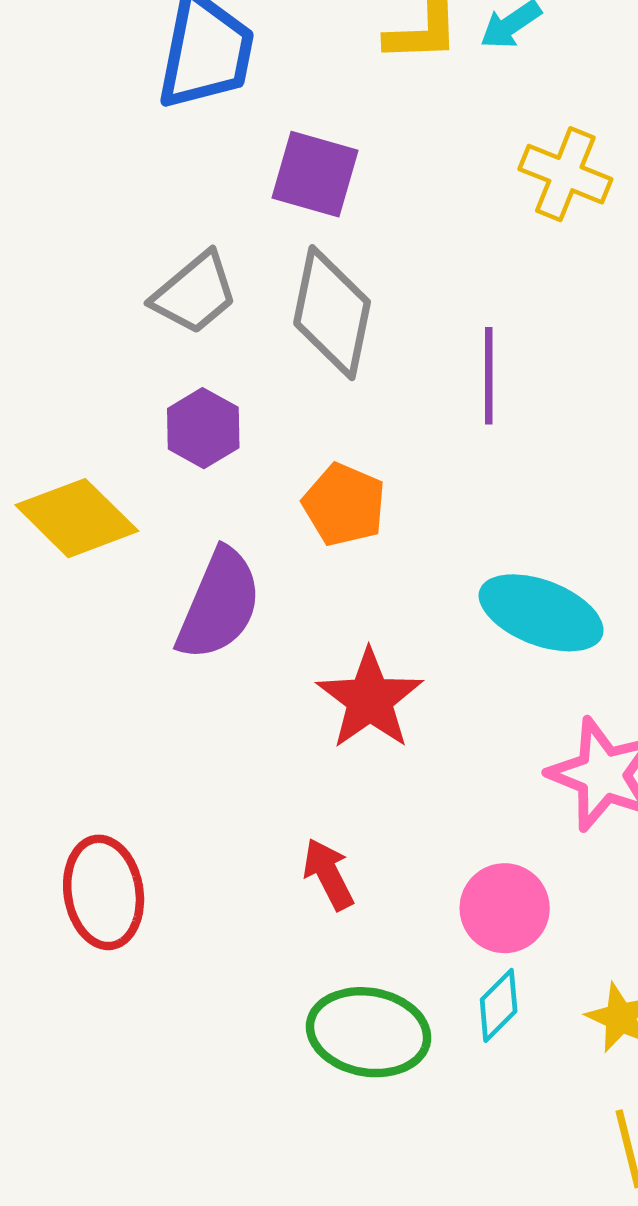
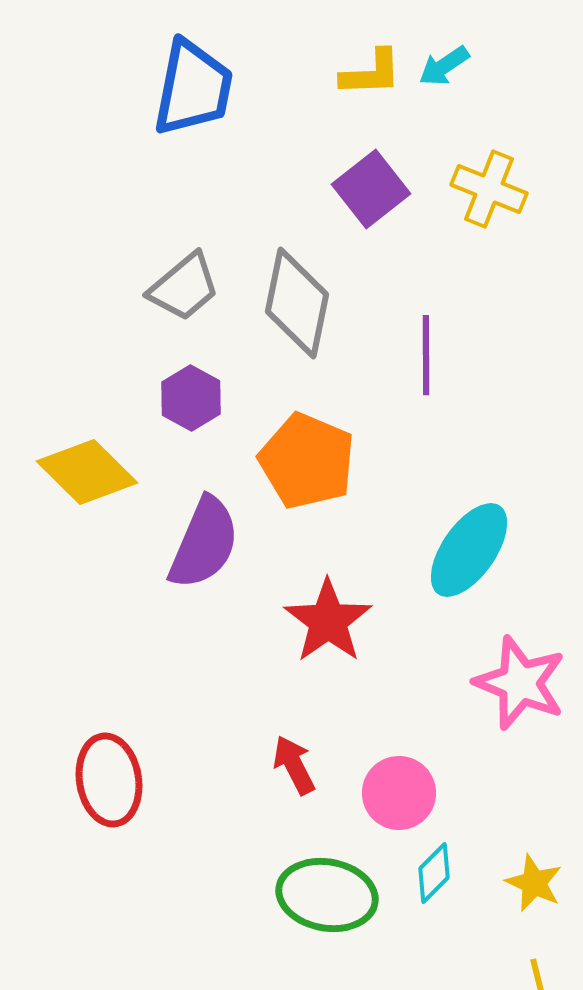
purple square: (315, 174) -> (371, 189), moved, turned 36
orange pentagon: (344, 505) -> (307, 461), size x1.4
cyan ellipse: (541, 613) -> (469, 550), turned -76
pink circle: (505, 908) -> (399, 793), moved

